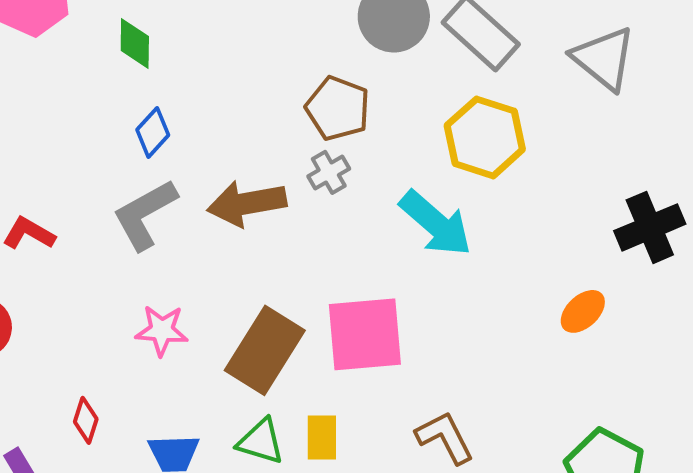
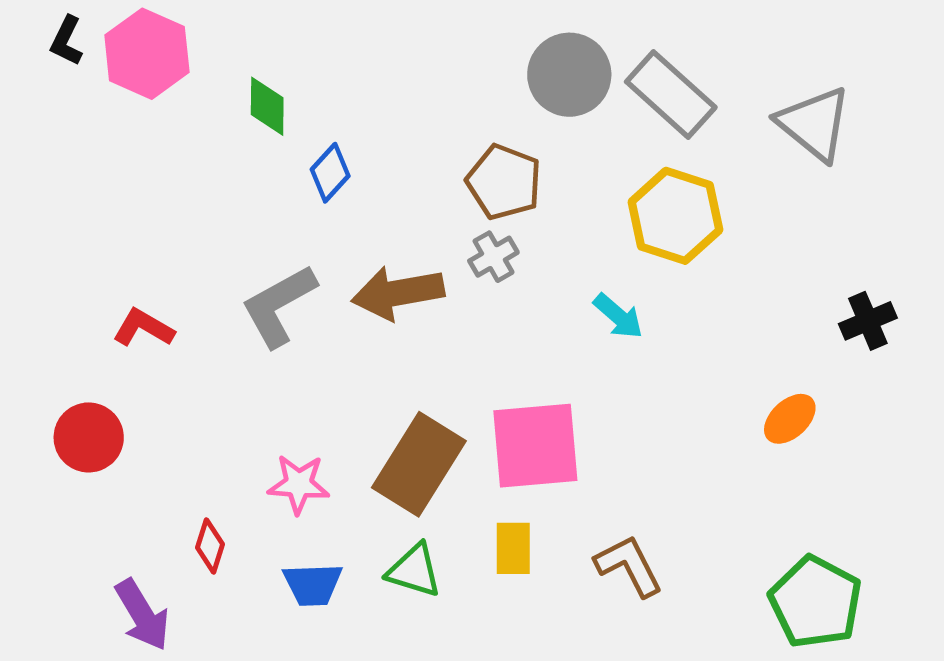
blue diamond: (153, 132) -> (330, 173), moved
cyan arrow: (436, 223) -> (618, 316), size x0.6
black cross: (650, 227) -> (868, 321), size x0.7
pink star: (162, 330) -> (299, 484), moved
yellow rectangle: (322, 437) -> (513, 548), moved

